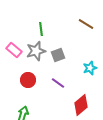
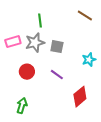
pink rectangle: (14, 50) -> (13, 42), turned -56
gray square: (58, 55) -> (57, 47), turned 32

